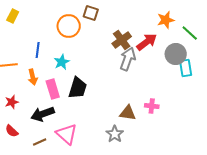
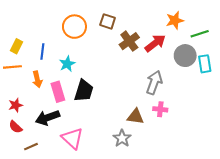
brown square: (91, 13) -> (108, 21), moved
yellow rectangle: (13, 16) -> (17, 46), moved
green line: (190, 33) -> (200, 34), turned -60
gray arrow: (128, 59) -> (154, 82), moved
cyan rectangle: (186, 68) -> (205, 64), moved
red semicircle: (12, 131) -> (16, 127), moved
brown line: (40, 142) -> (31, 147), moved

